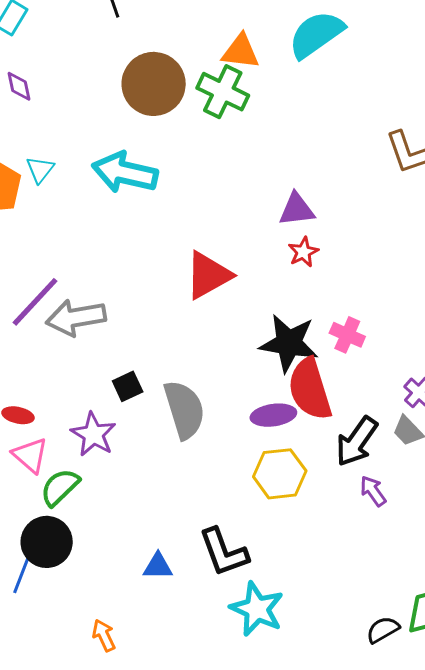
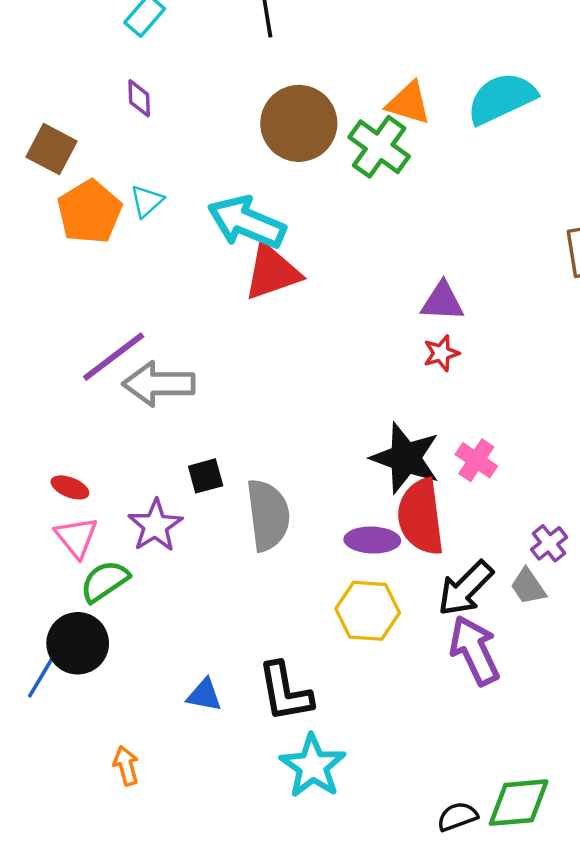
red triangle: (208, 275) -> (272, 272), moved
purple arrow: (373, 491) -> (475, 650), size x1.8

